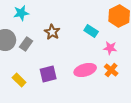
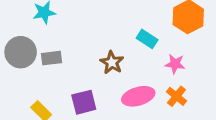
brown star: (52, 32) -> (112, 62), moved
gray rectangle: (26, 44) -> (51, 58), turned 48

